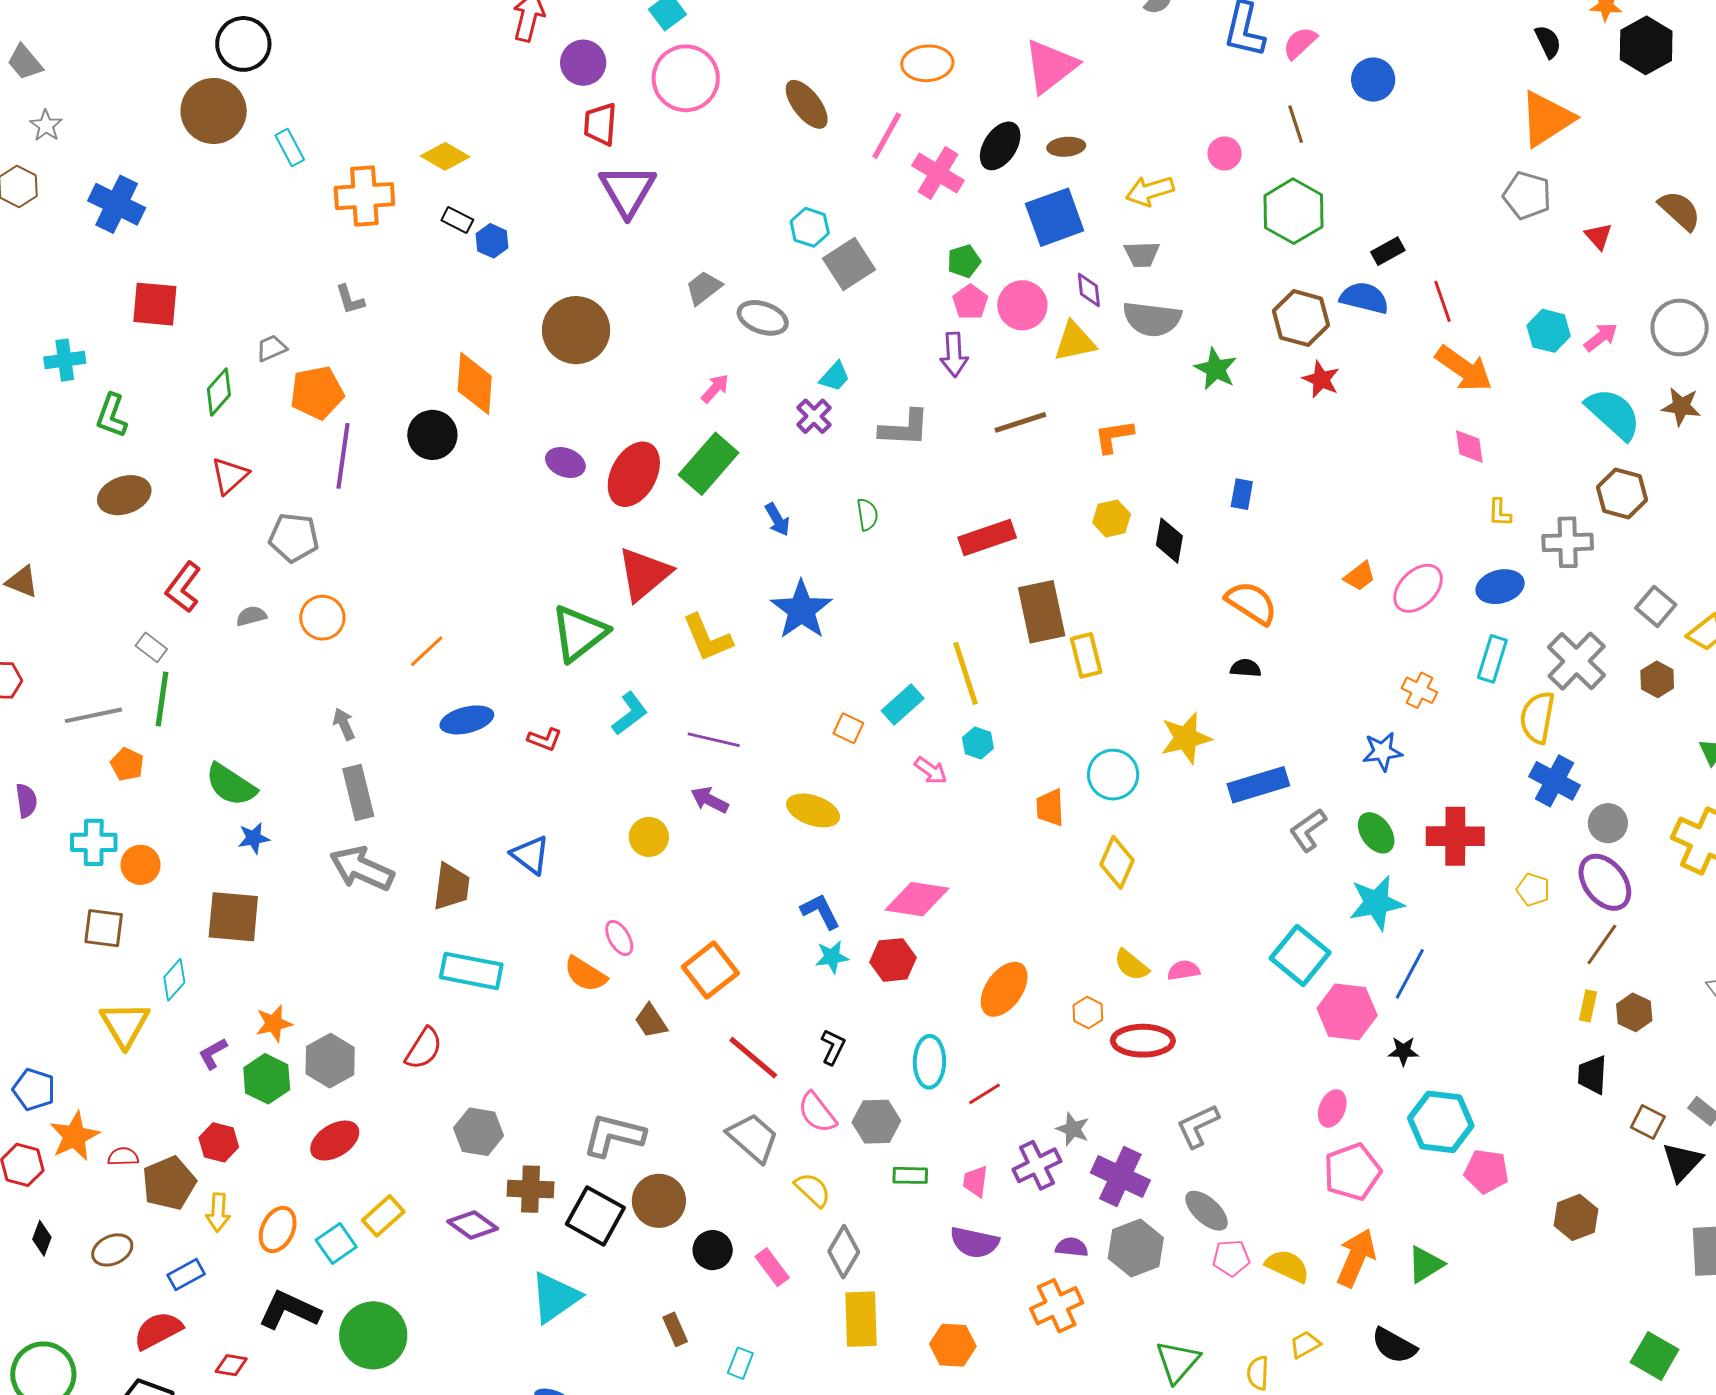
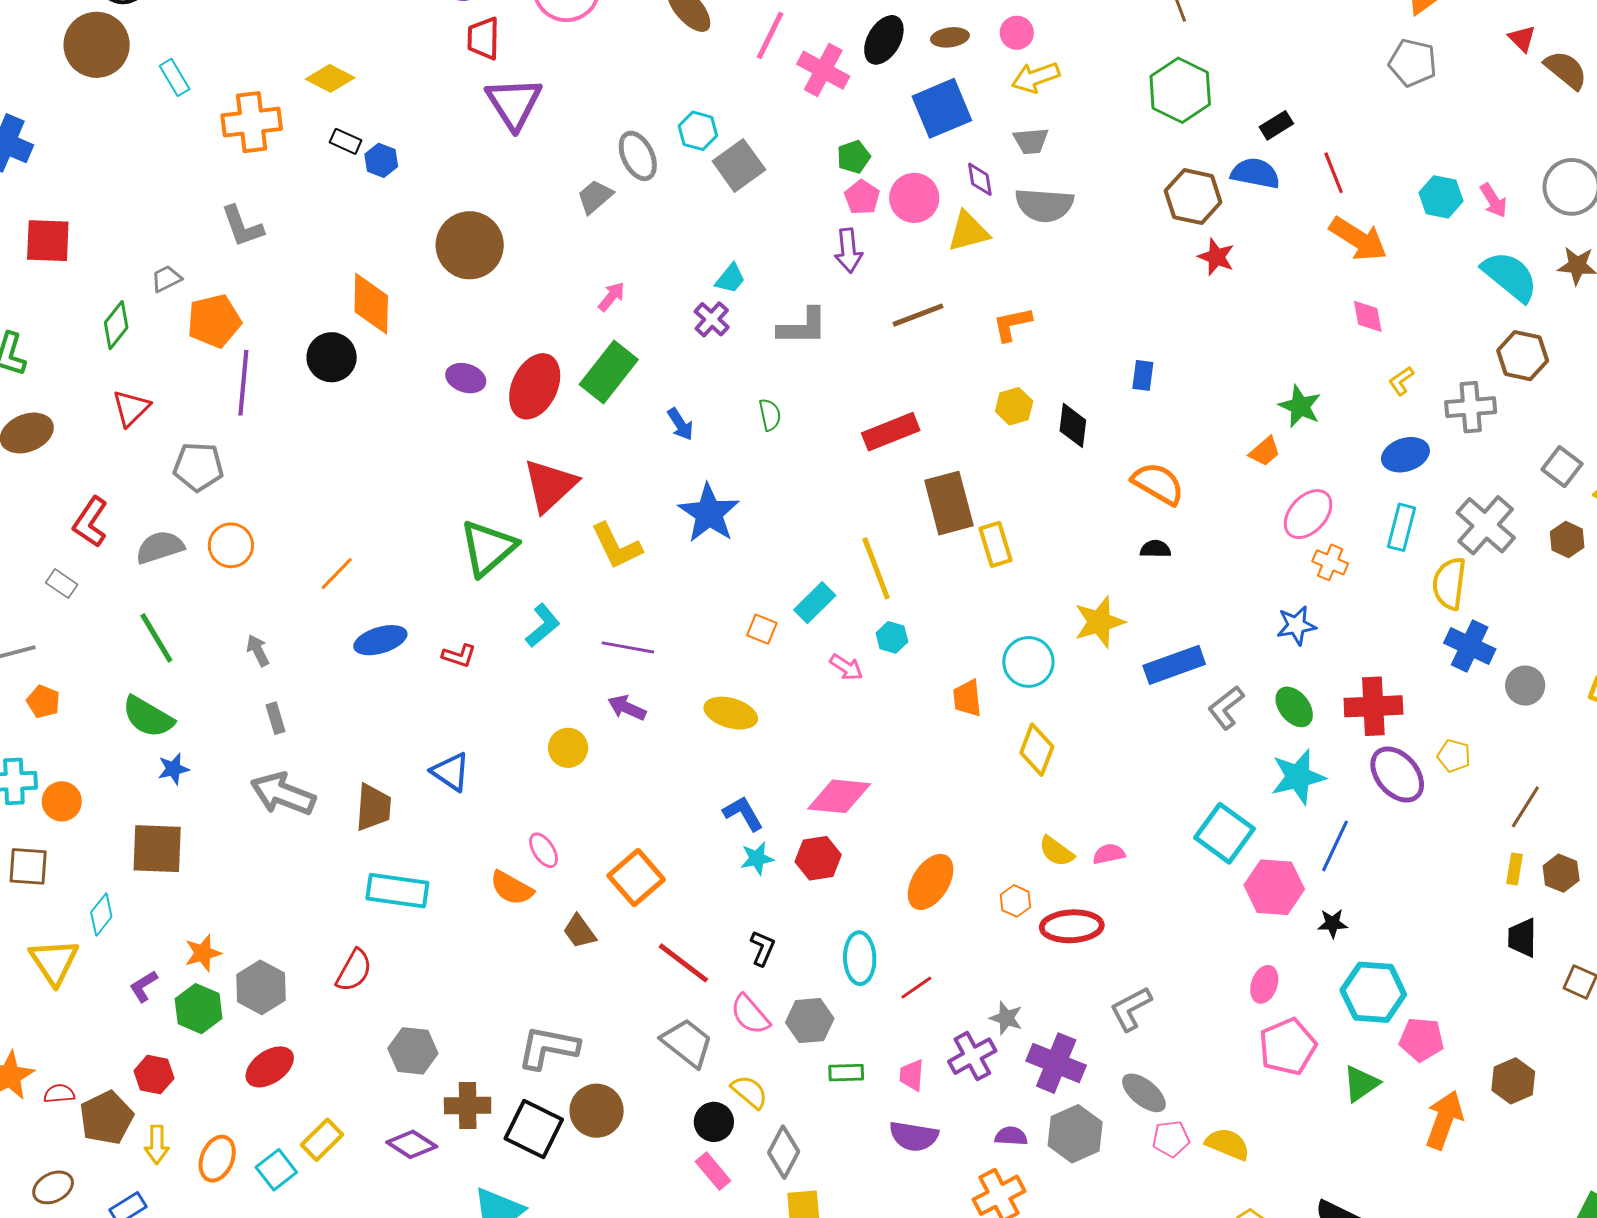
pink circle: (1225, 153) -> (1017, 33), moved
red triangle: (1598, 236) -> (1522, 38), moved
gray L-shape: (350, 300) -> (242, 226), size x1.4
gray ellipse: (763, 318) -> (638, 156), moved, turned 48
pink arrow: (1601, 337) -> (1493, 200), turned 99
green star: (1216, 369) -> (1300, 406), moved
yellow L-shape: (1500, 513) -> (1401, 381), turned 56
pink ellipse: (1418, 588) -> (1308, 514), moved
gray semicircle: (251, 616) -> (160, 547), size x1.6
green line: (162, 699) -> (156, 638), moved, turned -36
gray rectangle: (358, 793) -> (276, 718), size x0.6
purple ellipse: (1605, 882) -> (1397, 775), moved
black circle: (713, 1250) -> (714, 1122), moved
orange arrow: (1356, 1258) -> (1444, 1120), moved
green triangle: (1425, 1264) -> (1361, 1084), moved

